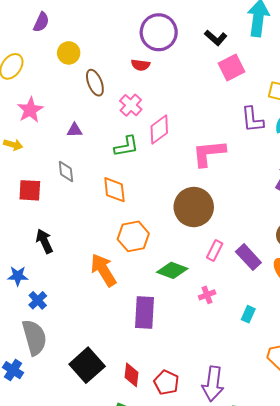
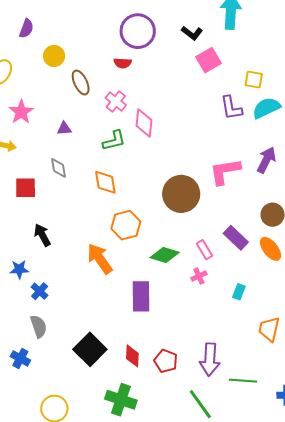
pink diamond: (159, 130) -> (144, 123), turned -44
pink L-shape: (209, 153) -> (225, 171), moved
pink rectangle: (215, 250) -> (204, 250), moved, turned -54
gray semicircle: (34, 337) -> (39, 326), size x0.7

